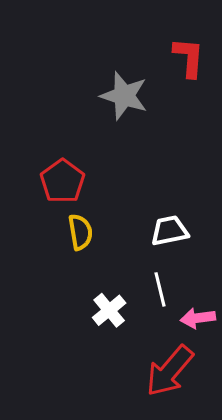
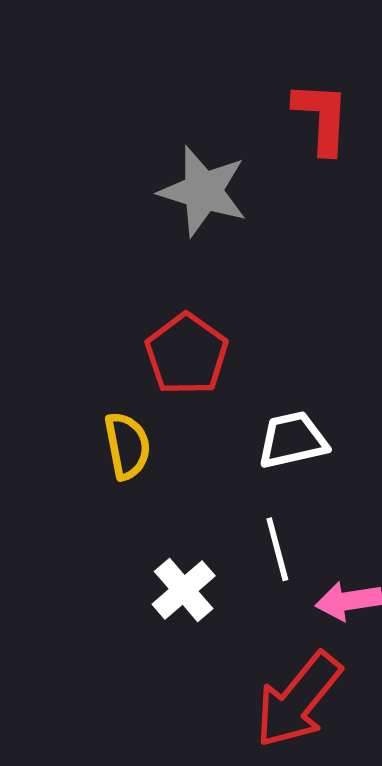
red pentagon: (62, 181) -> (187, 354), moved

